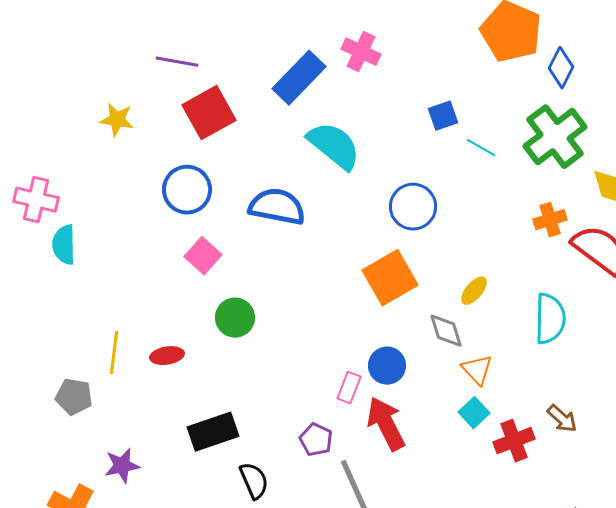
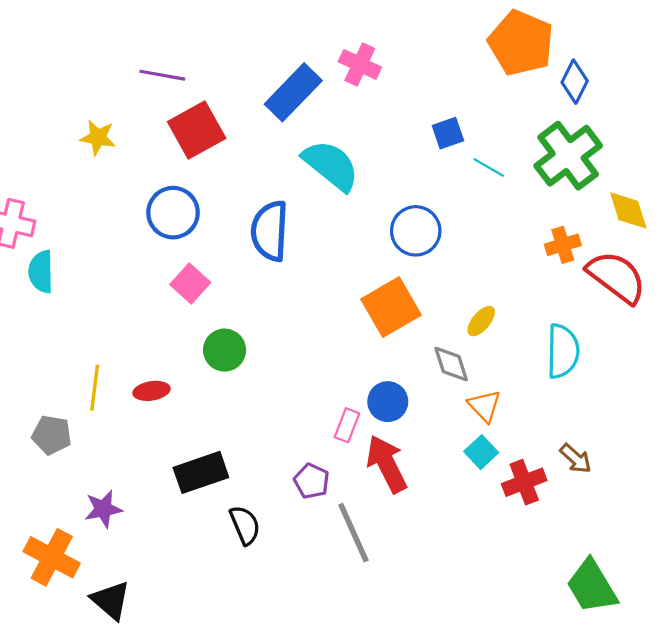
blue semicircle: (277, 207) -> (270, 231), turned -98

